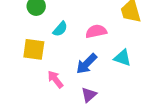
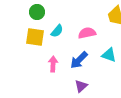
yellow square: (34, 49) -> (35, 37), moved
pink arrow: (55, 79) -> (53, 64), moved, turned 42

